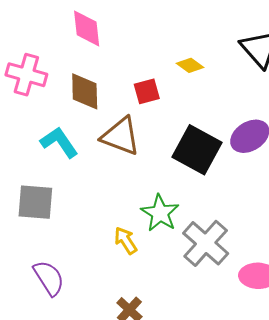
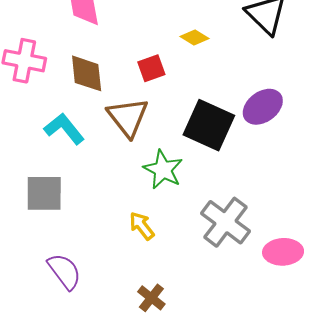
brown triangle: (121, 136) -> (128, 117), turned 36
green star: (160, 213) -> (163, 170), moved

